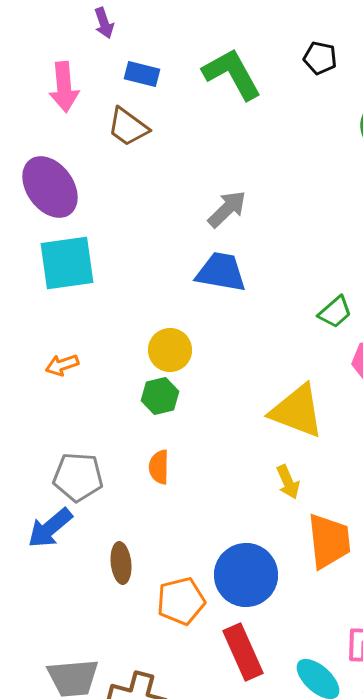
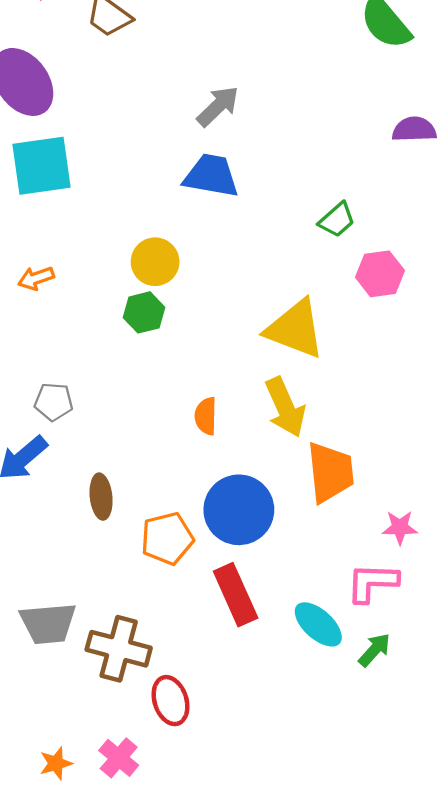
orange semicircle: (159, 467) -> (206, 416), moved
gray pentagon: (78, 477) -> (54, 402), size x0.7
yellow arrow: (288, 482) -> (285, 407), size x1.6

